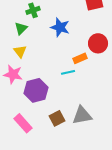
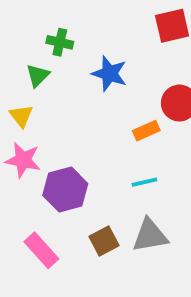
green cross: (33, 10) -> (60, 42), turned 32
yellow triangle: (20, 51) -> (21, 116), moved
cyan line: (68, 72) -> (144, 182), moved

